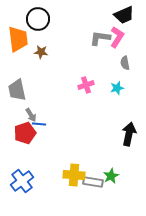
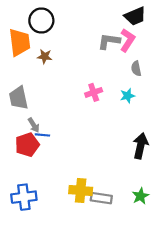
green star: (111, 176) -> (141, 196), moved
blue cross: (22, 181) -> (24, 197), turned 30

